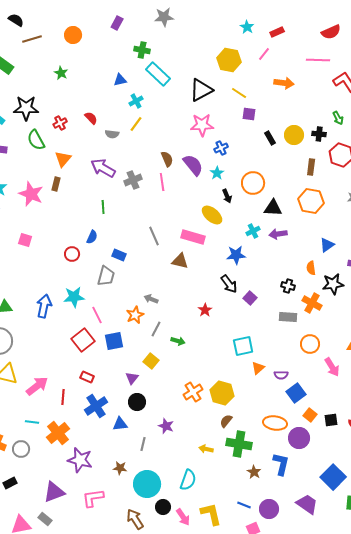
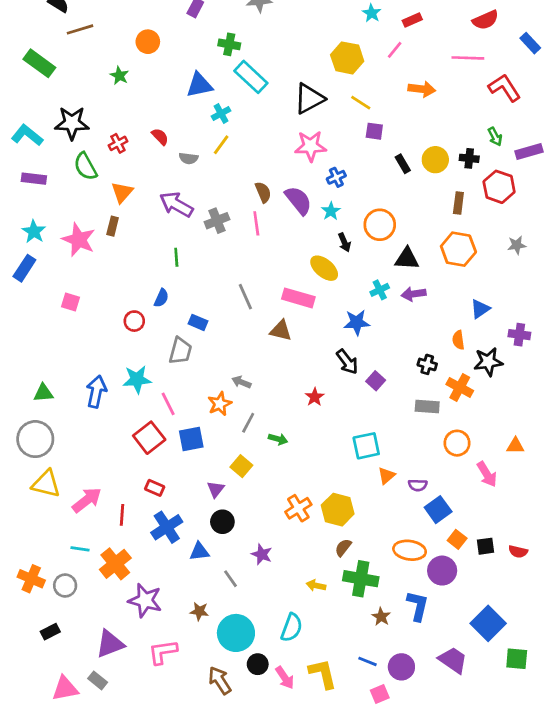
orange circle: (73, 35) -> (148, 42), moved
blue triangle: (120, 80) -> (199, 85), size x1.5
gray line: (143, 444) -> (231, 579), turned -48

